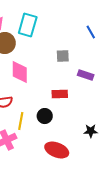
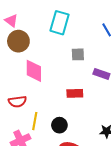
cyan rectangle: (28, 25) -> (59, 23), moved
black circle: (45, 116) -> (59, 125), moved

